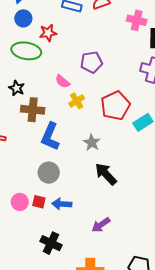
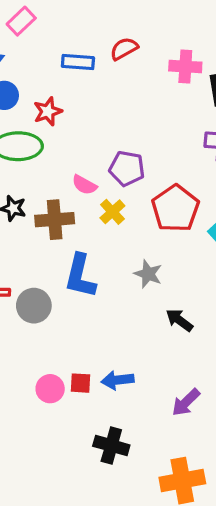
purple pentagon: (91, 62) -> (127, 168), moved, turned 30
brown cross: (33, 110) -> (55, 220), moved
gray circle: (49, 173) -> (34, 306), moved
black arrow: (106, 174) -> (179, 320), size x0.7

